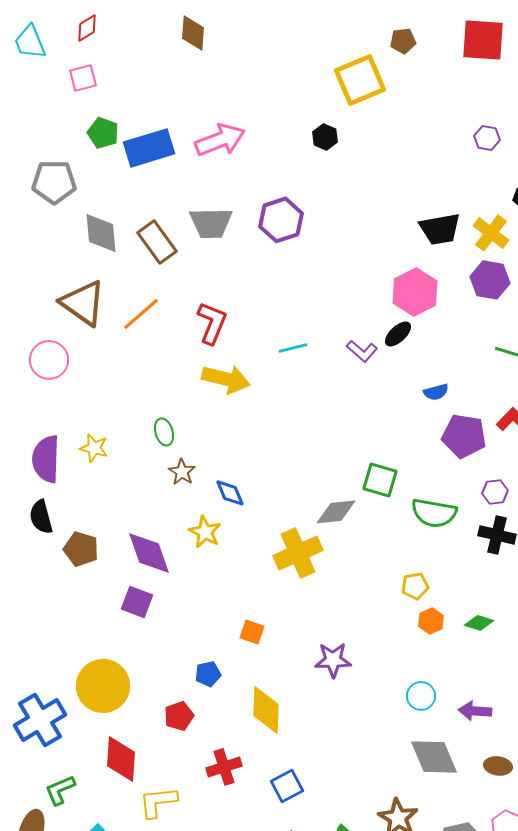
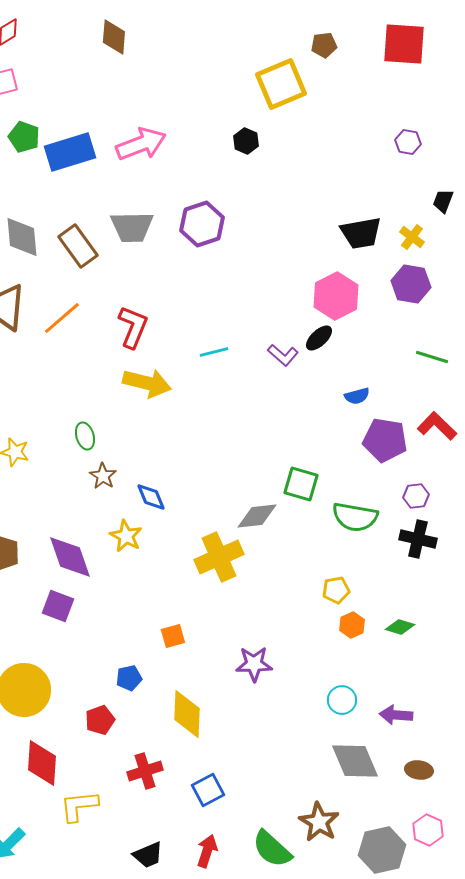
yellow cross: (491, 233) -> (412, 237), size x0.7
orange square: (252, 632) -> (173, 636), turned -35

